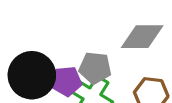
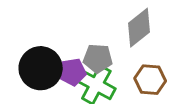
gray diamond: (142, 37) -> (139, 28), turned -36

